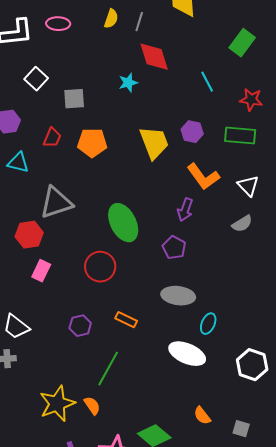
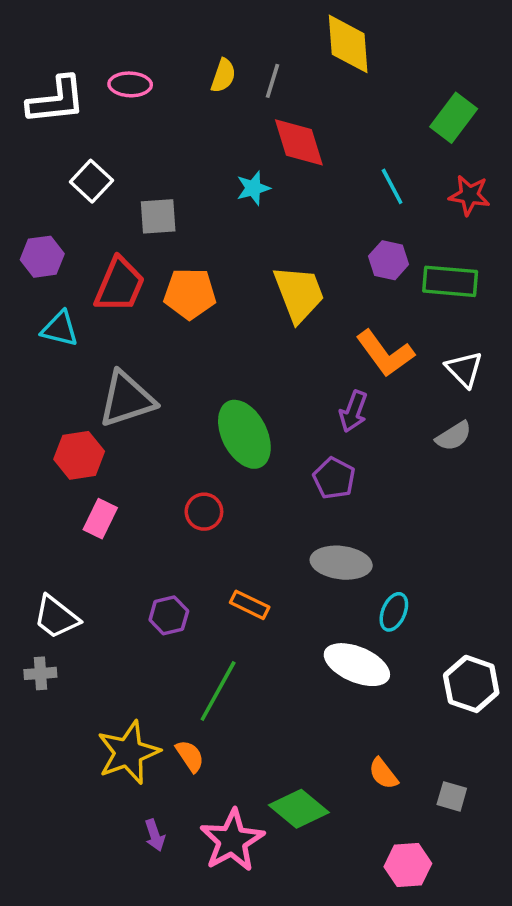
red star: (251, 100) -> (469, 195), moved
purple hexagon: (192, 132) -> (389, 260), moved
red trapezoid: (52, 138) -> (120, 285), size x1.6
red circle: (100, 267) -> (204, 512), size x0.7

